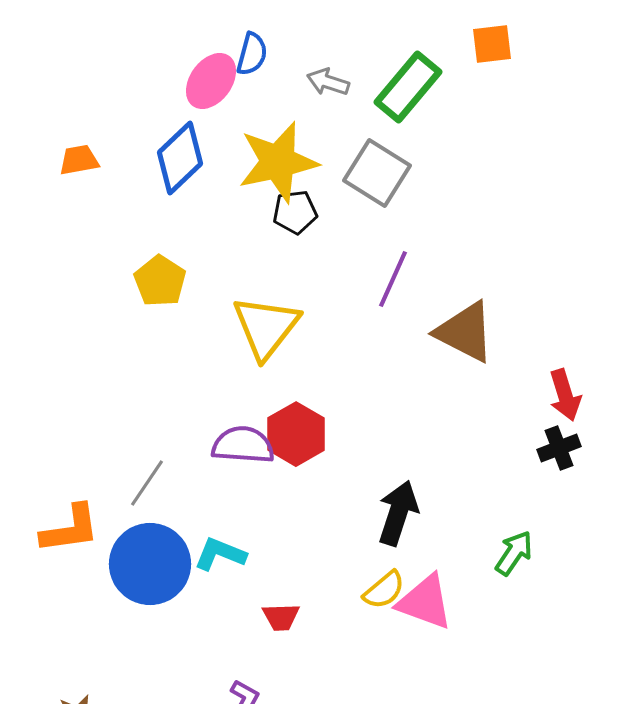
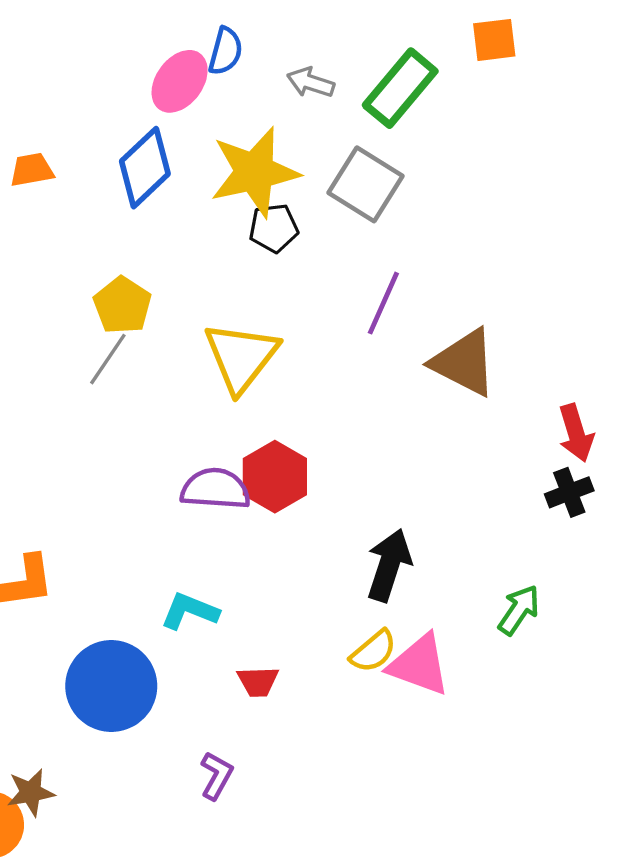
gray line: (147, 483) -> (108, 359), moved
blue circle: (150, 564) -> (111, 686), moved

